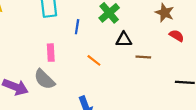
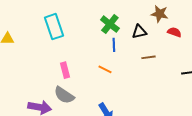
blue line: (77, 27) -> (114, 45), moved
black triangle: (124, 40) -> (139, 32), moved

